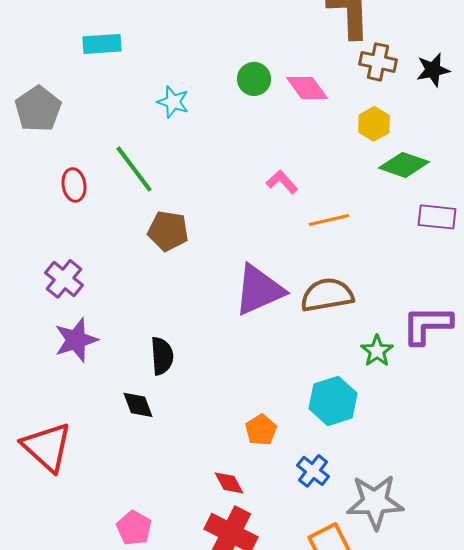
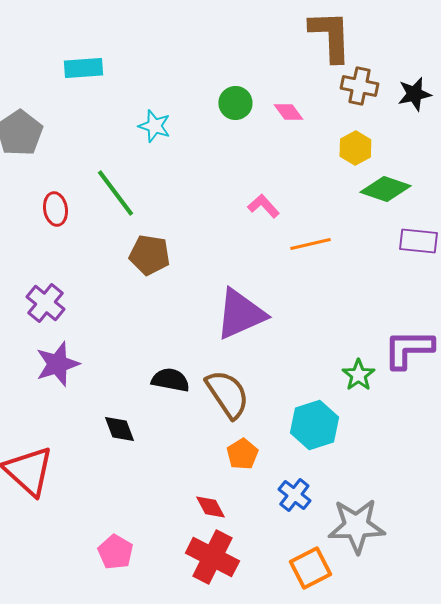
pink diamond: (307, 88) -> (288, 112), size x0.7
brown semicircle: (327, 295) -> (227, 394), moved, turned 66
black semicircle: (162, 356) -> (170, 380), moved, turned -75

